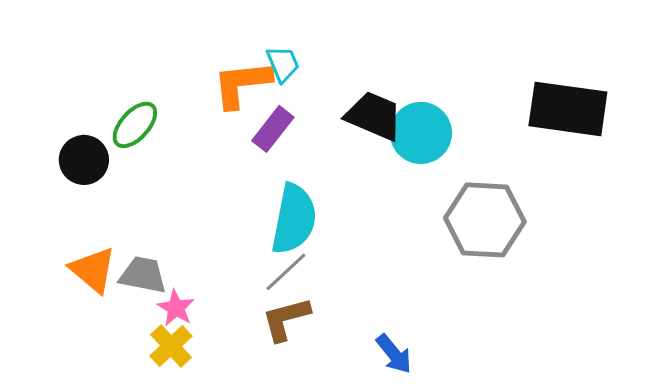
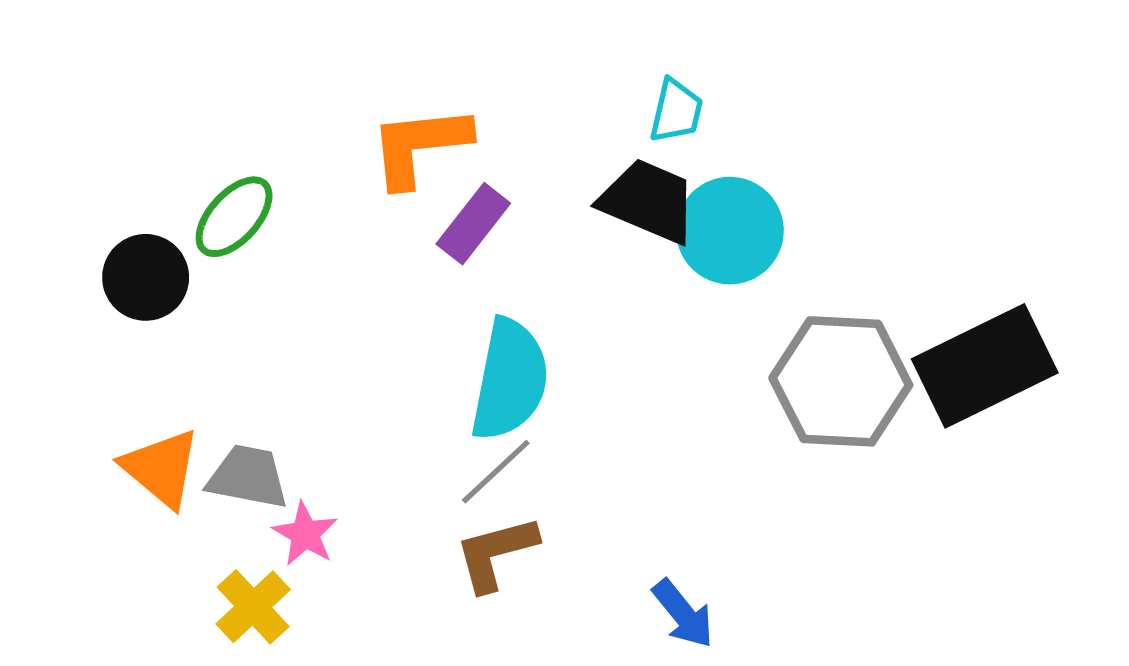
cyan trapezoid: (283, 64) -> (676, 111), moved, turned 36
black rectangle: (568, 109) -> (985, 366), moved, turned -34
yellow cross: (171, 346) -> (253, 607), moved

